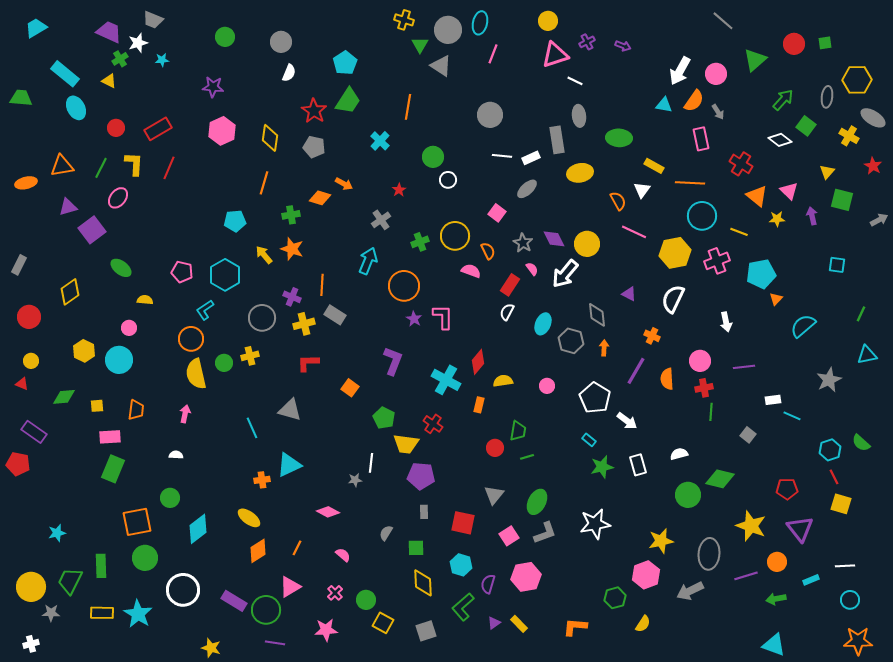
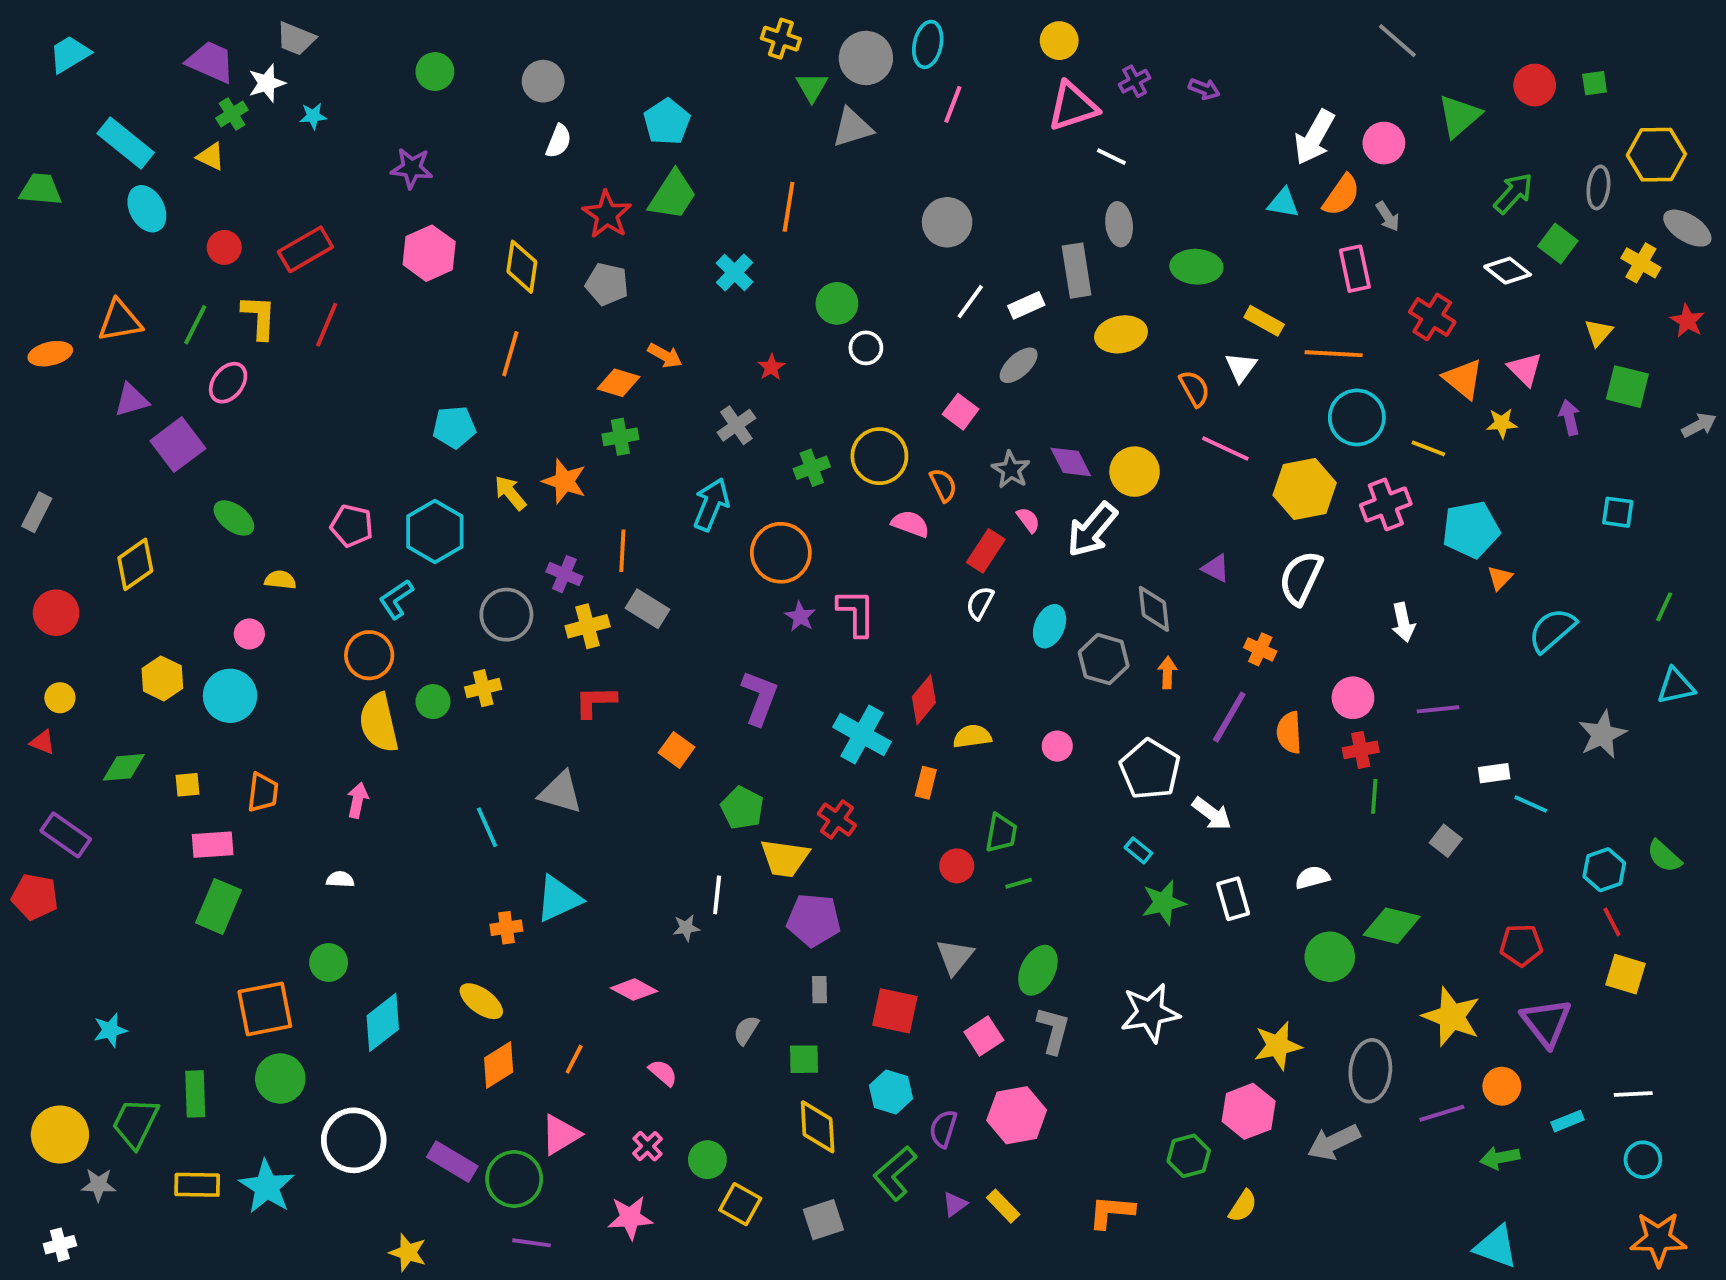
gray triangle: (441, 66) -> (852, 128), turned -50
white line: (502, 156) -> (970, 302), turned -60
green cross: (291, 215) -> (620, 437), moved
gray L-shape: (545, 533) -> (1053, 1030), turned -55

